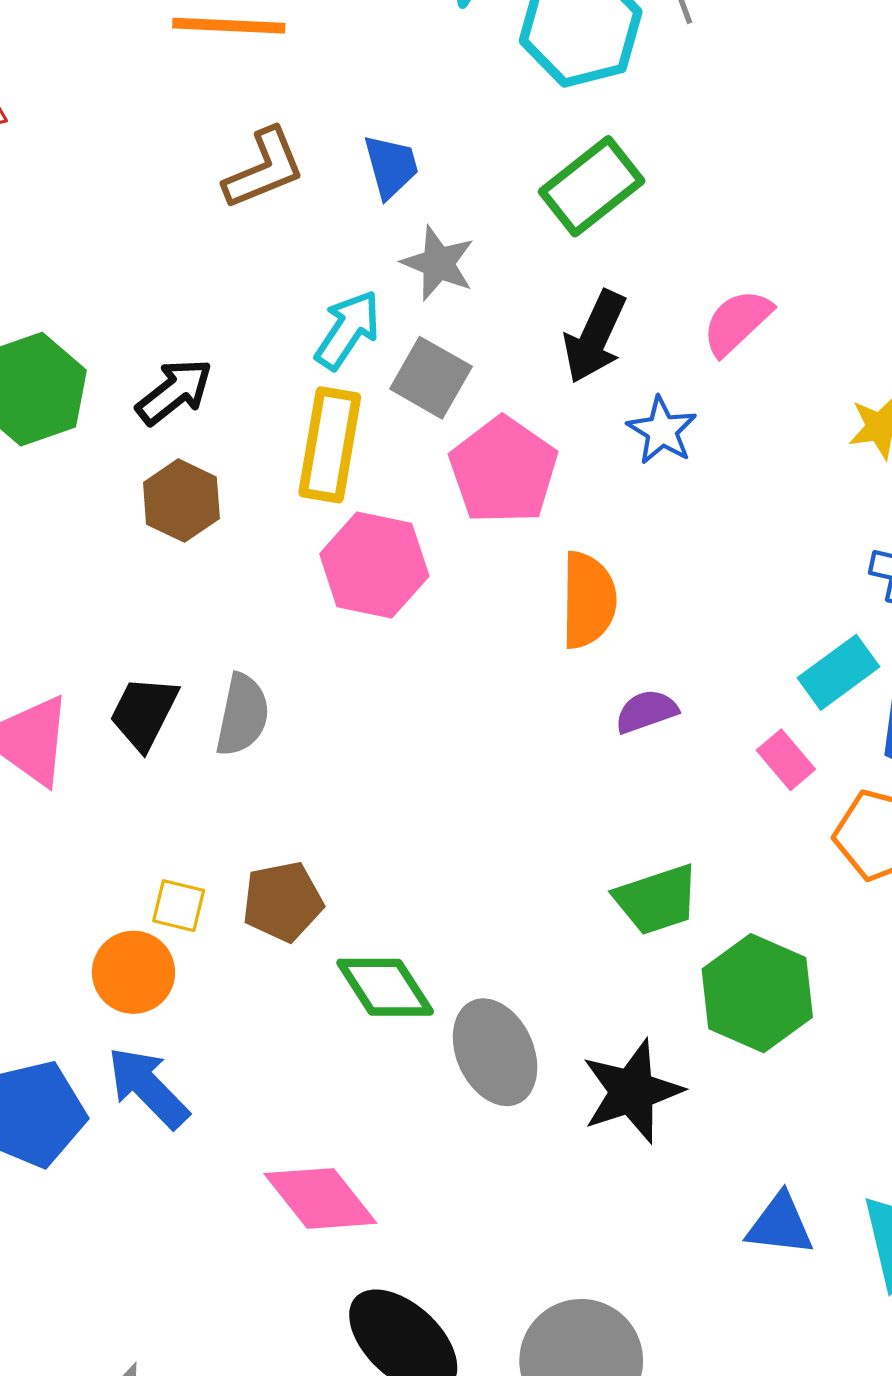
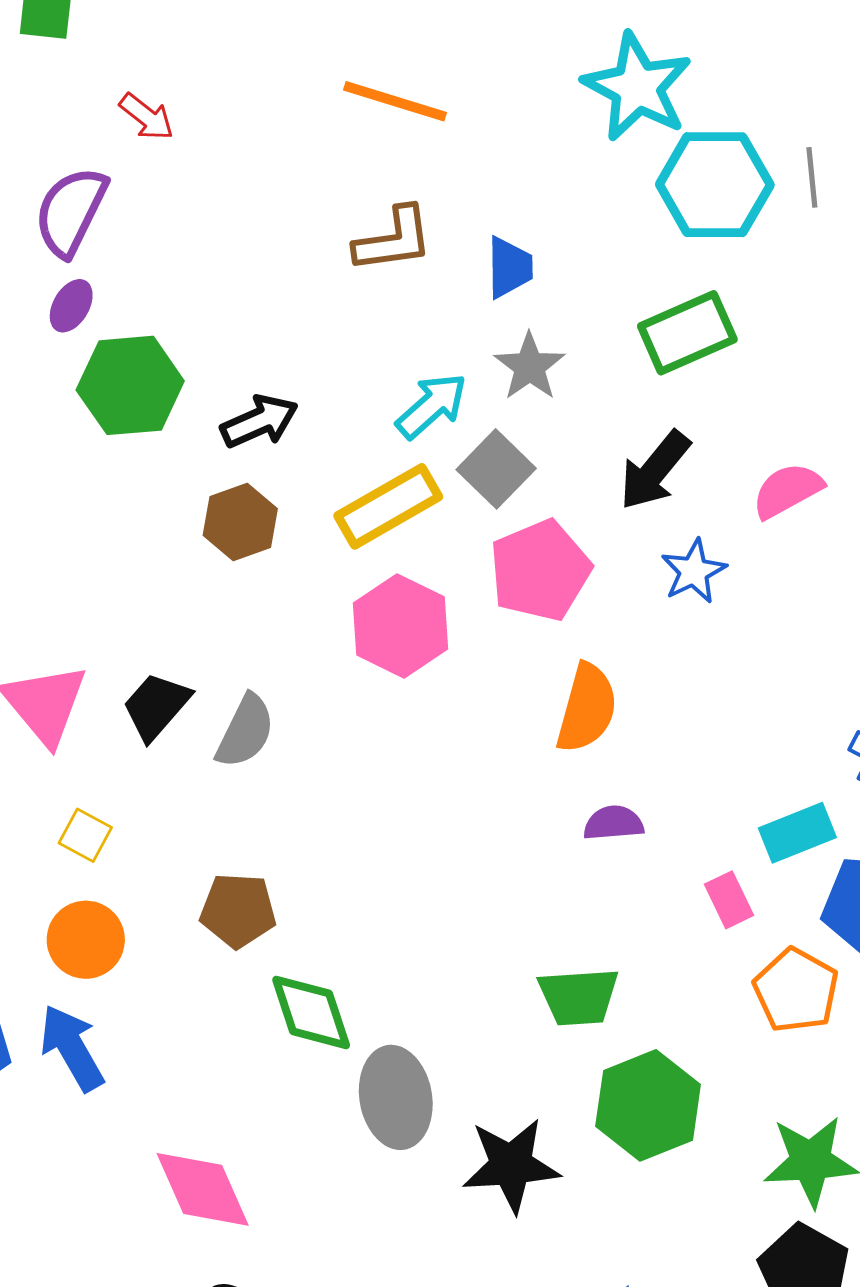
yellow rectangle: (330, 445) -> (388, 506), turned 36
yellow square: (179, 906) -> (85, 835), moved

